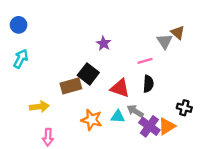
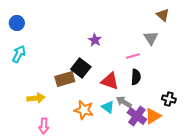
brown triangle: (178, 33) -> (163, 15), moved
cyan triangle: (118, 116) -> (108, 107), turned 32

